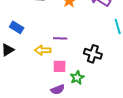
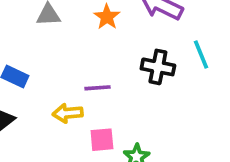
black cross: (93, 54) -> (158, 67), moved

